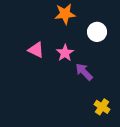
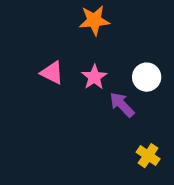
white circle: (97, 32) -> (147, 77), moved

